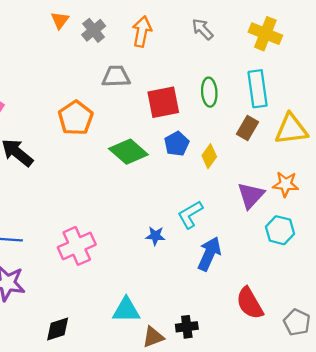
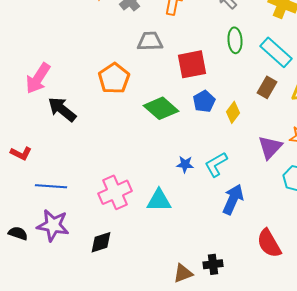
cyan rectangle: (258, 89) -> (276, 52), turned -40
green ellipse: (209, 92) -> (235, 40), moved
blue star: (155, 236) -> (185, 164), moved
cyan triangle: (126, 310) -> (159, 200), moved
black diamond: (58, 329) -> (101, 242), moved

